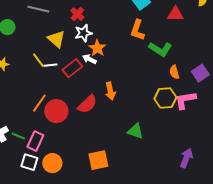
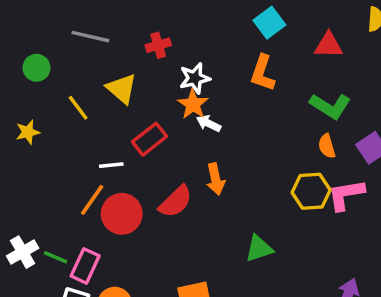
red cross: (77, 14) -> (158, 45), turned 32
white star: (83, 33) -> (195, 78), moved
green L-shape: (160, 49) -> (330, 106), moved
white arrow: (89, 59) -> (209, 123), moved
yellow line: (38, 60) -> (78, 108), moved
white line: (50, 65) -> (111, 165), moved
green triangle: (135, 131) -> (259, 249), turned -36

